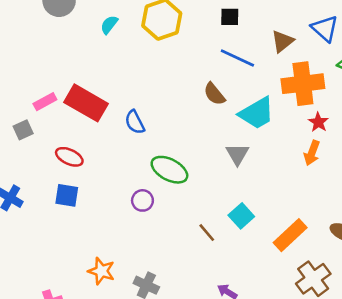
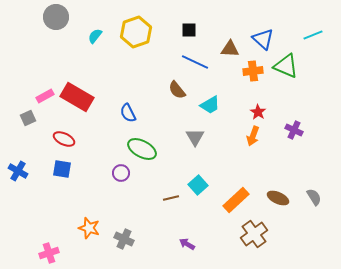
brown triangle: (282, 41) -> (230, 49), turned 42
orange cross: (303, 84) -> (253, 71), moved, size x0.6
cyan trapezoid: (257, 113) -> (210, 105), size x0.7
blue semicircle: (135, 122) -> (128, 113), moved
brown line: (207, 233) -> (171, 198), turned -63

